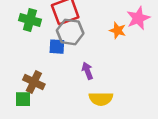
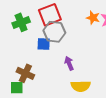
green cross: (30, 20) -> (21, 22), turned -36
orange star: (118, 30) -> (93, 18), moved

